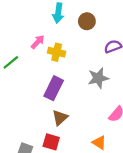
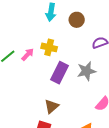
pink arrow: (38, 42) -> (28, 54), moved
purple rectangle: (54, 88) -> (59, 73), moved

